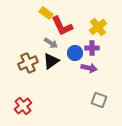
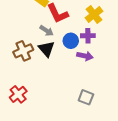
black triangle: (51, 61) -> (46, 49), turned -36
gray square: (99, 100) -> (86, 97), moved

